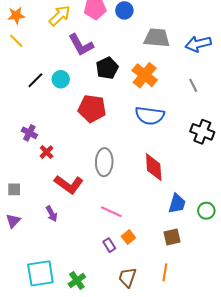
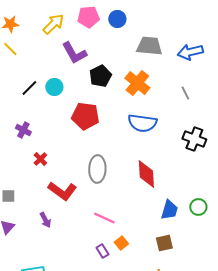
purple cross: (29, 133) -> (23, 130), moved
green circle: (206, 211) -> (198, 207), moved

